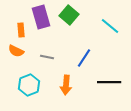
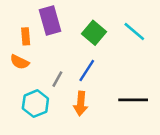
green square: (69, 15) -> (94, 33), moved
gray line: (47, 57) -> (57, 79), moved, turned -72
blue line: (84, 58) -> (87, 71), moved

